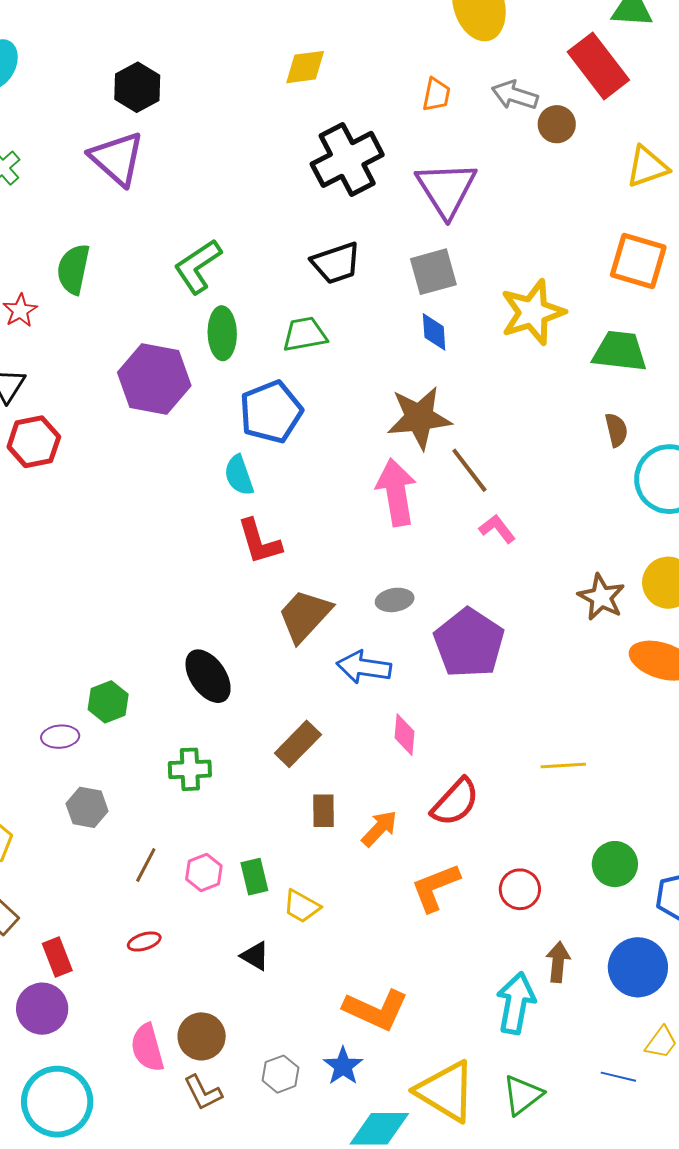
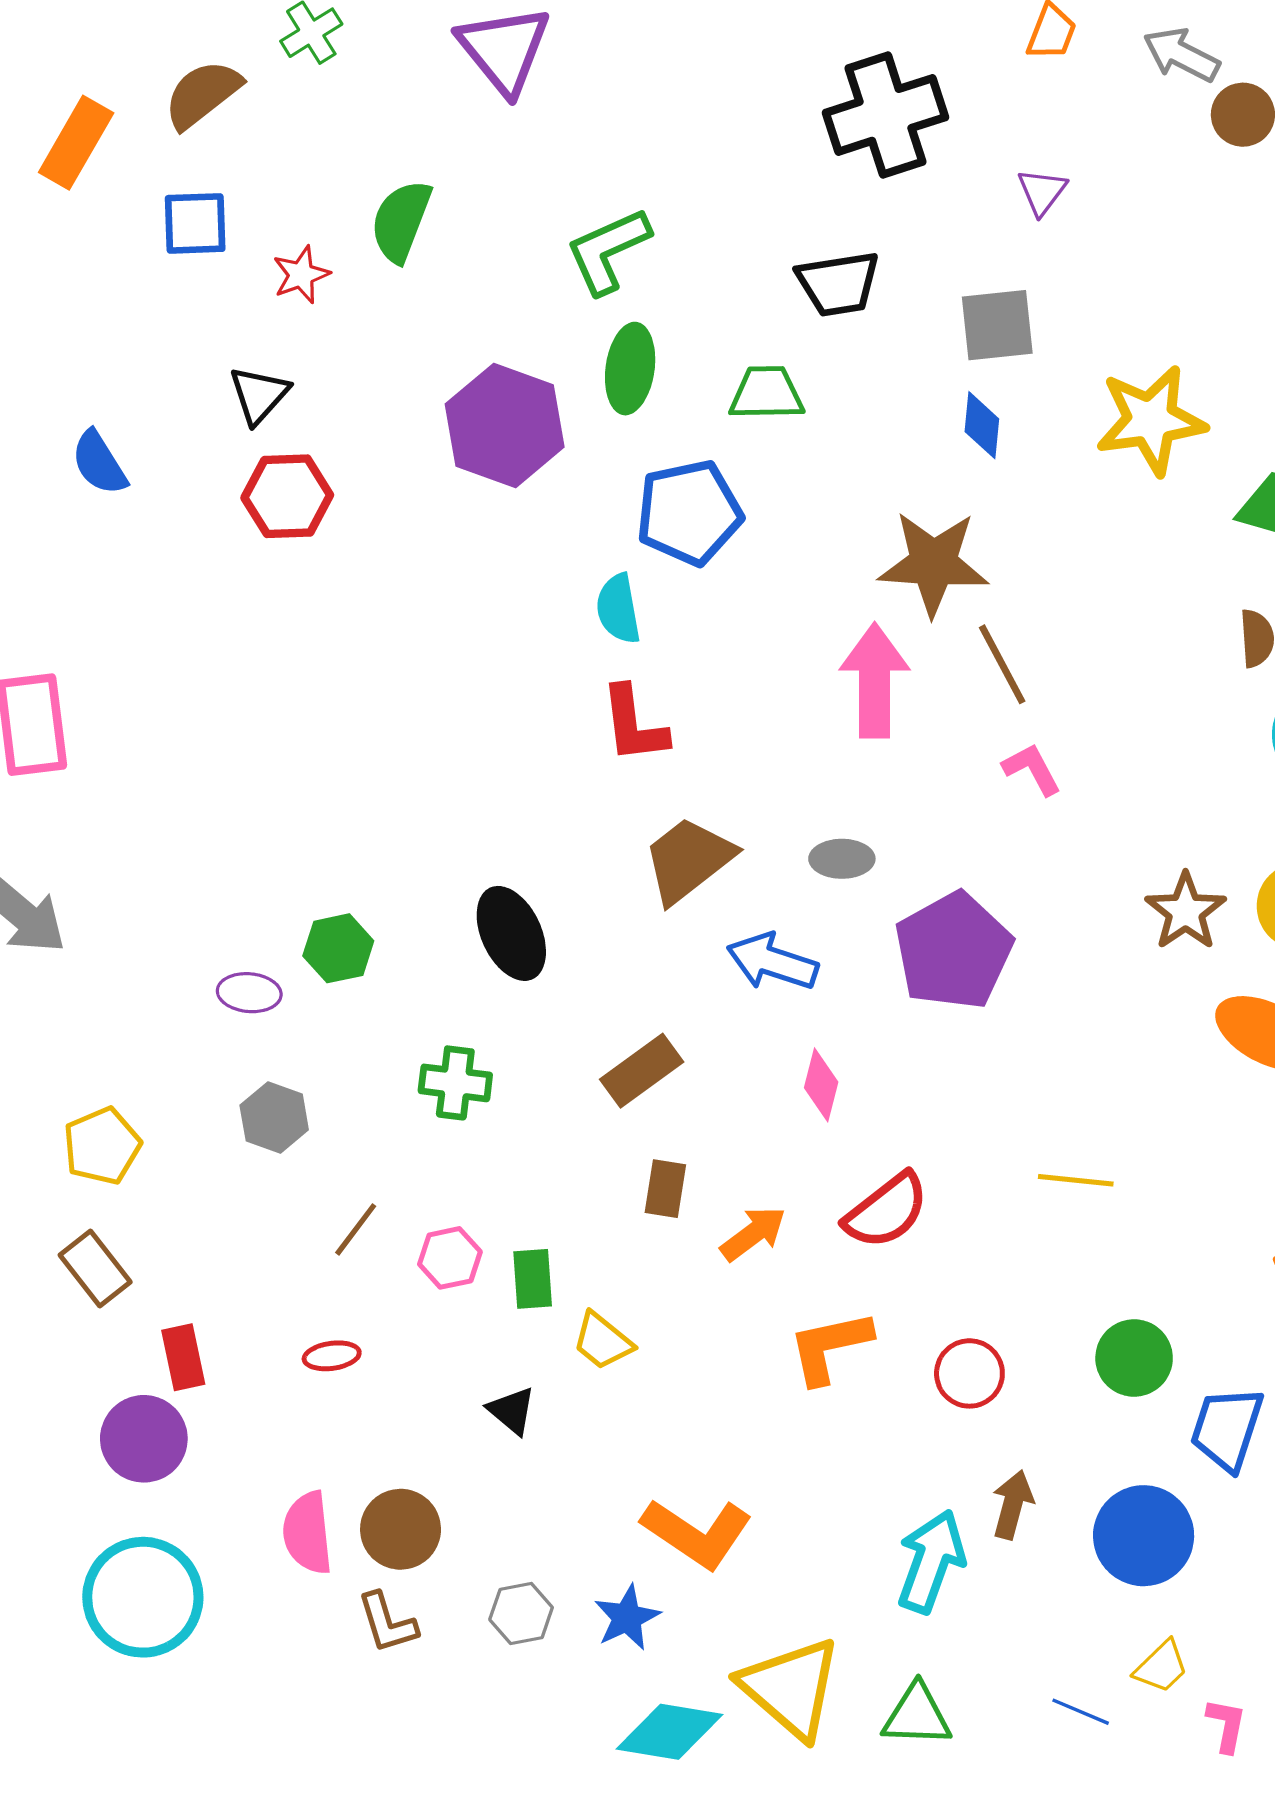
purple triangle: (446, 189) -> (1042, 192), size x0.5
green triangle: (523, 1095) -> (917, 1715), turned 30

